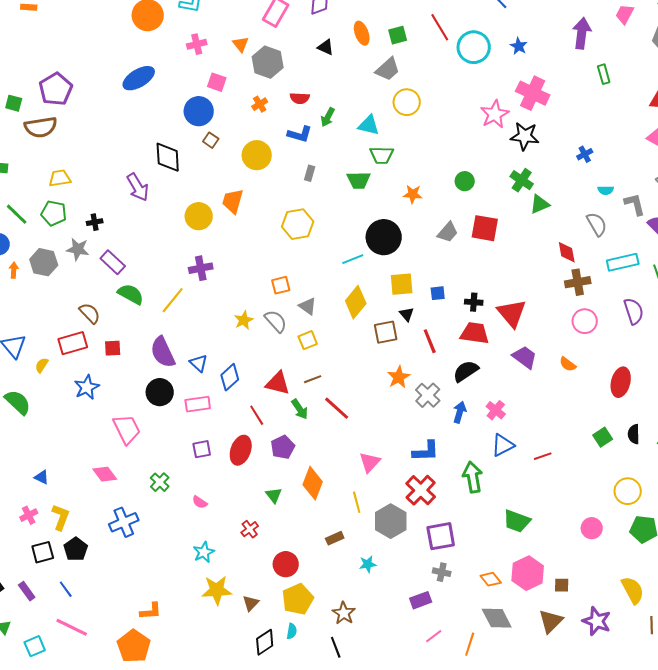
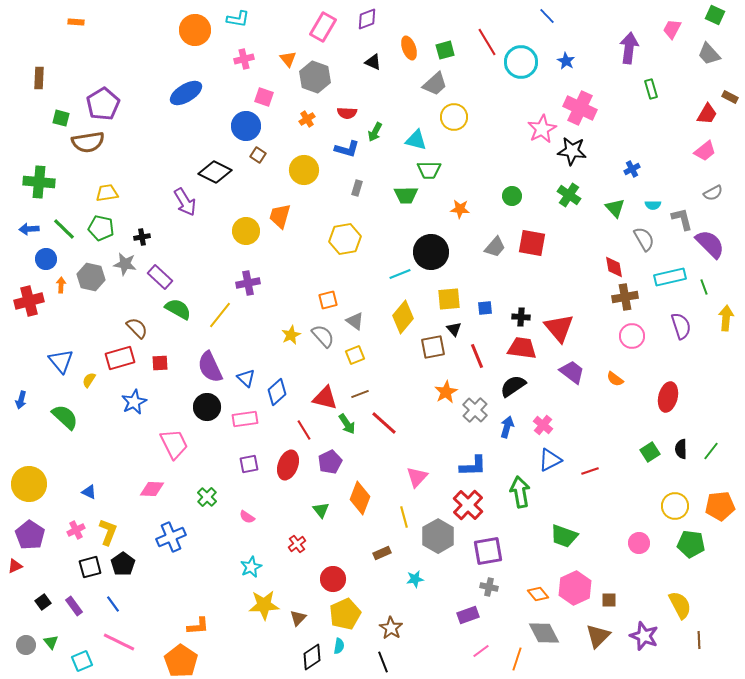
black diamond: (168, 157) -> (215, 172), turned -60
green triangle: (540, 204) -> (615, 208), moved, turned -50
pink diamond: (105, 474) -> (152, 489), turned -50

